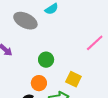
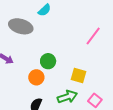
orange circle: (39, 83) -> (36, 77), moved

